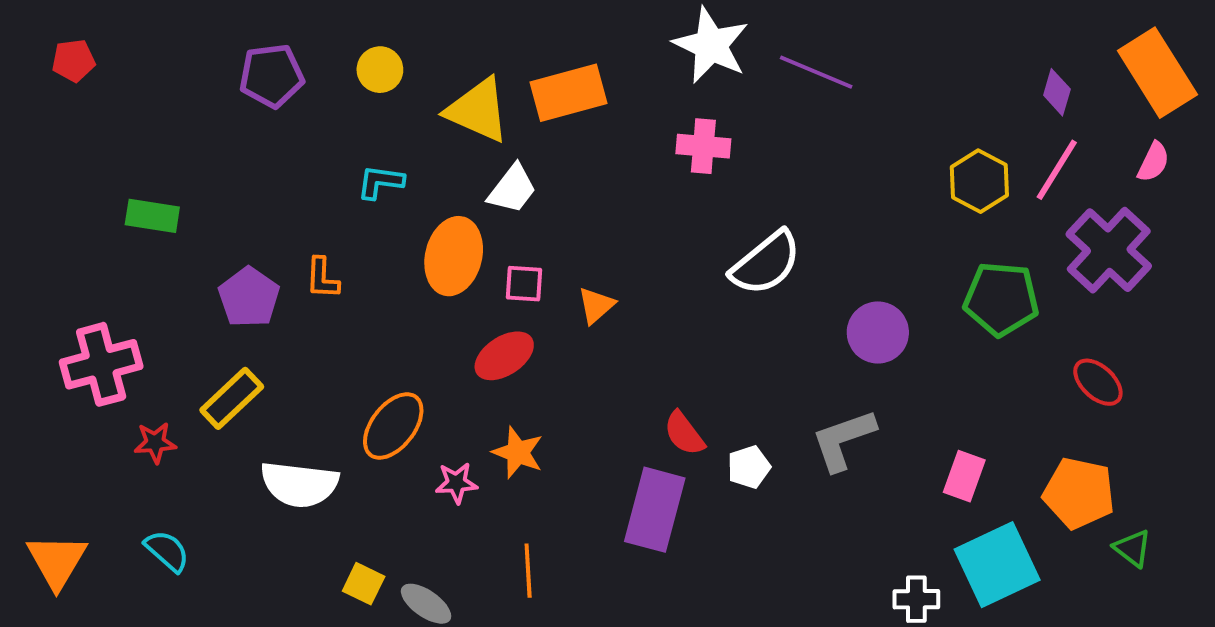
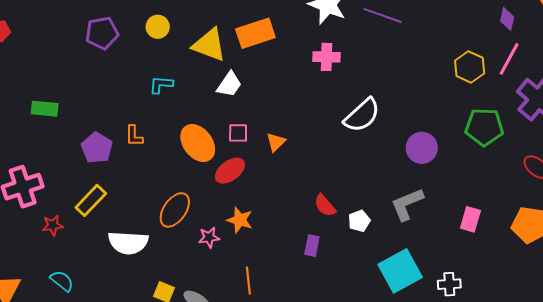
orange ellipse: (454, 256) -> (198, 143), moved, turned -48
purple rectangle: (655, 510) -> (312, 246), size x0.5
cyan square: (997, 565) -> (400, 271), moved

